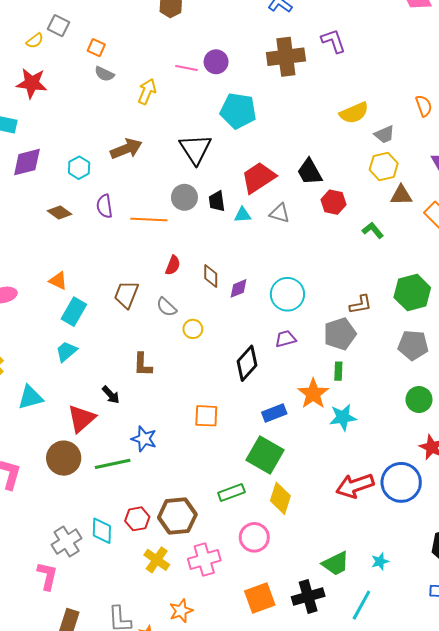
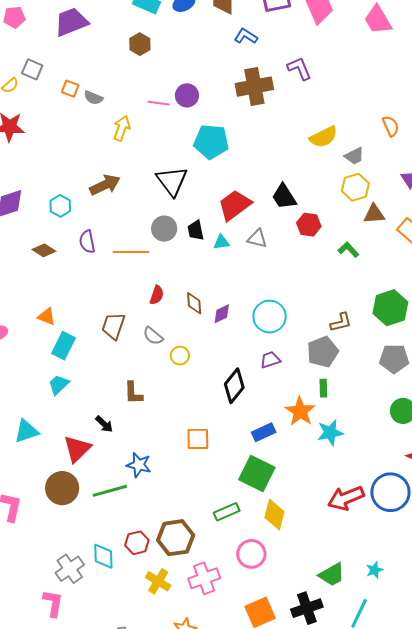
gray semicircle: (104, 74) -> (93, 98), moved

